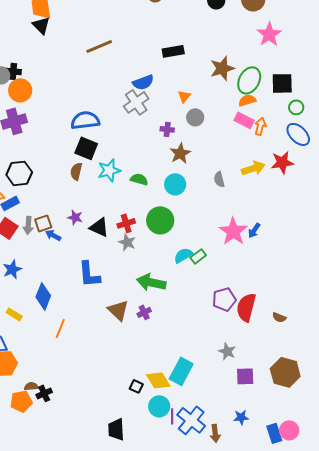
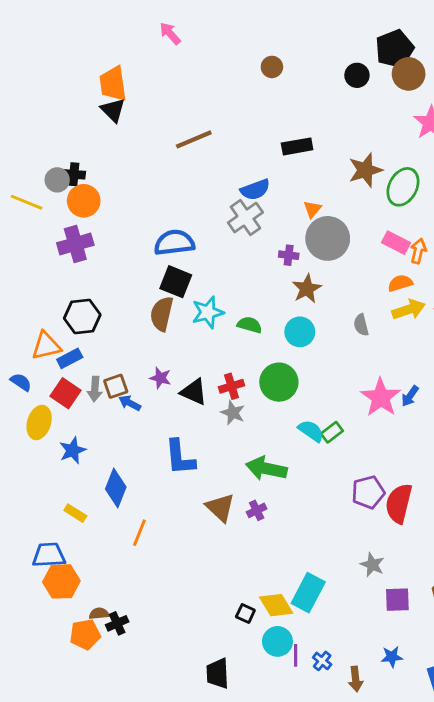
orange semicircle: (247, 100) -> (400, 283), moved
gray circle: (195, 117) -> (328, 238), size x1.8
brown semicircle: (76, 171) -> (162, 314), size x1.4
cyan semicircle: (183, 255) -> (311, 431), turned 66
blue cross: (191, 420) -> (322, 661), size x0.5

